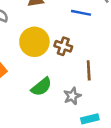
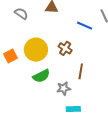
yellow circle: (34, 42) -> (36, 50), moved

